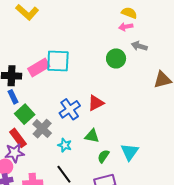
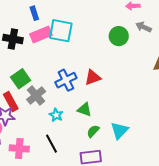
blue rectangle: (13, 97) -> (34, 13), moved

